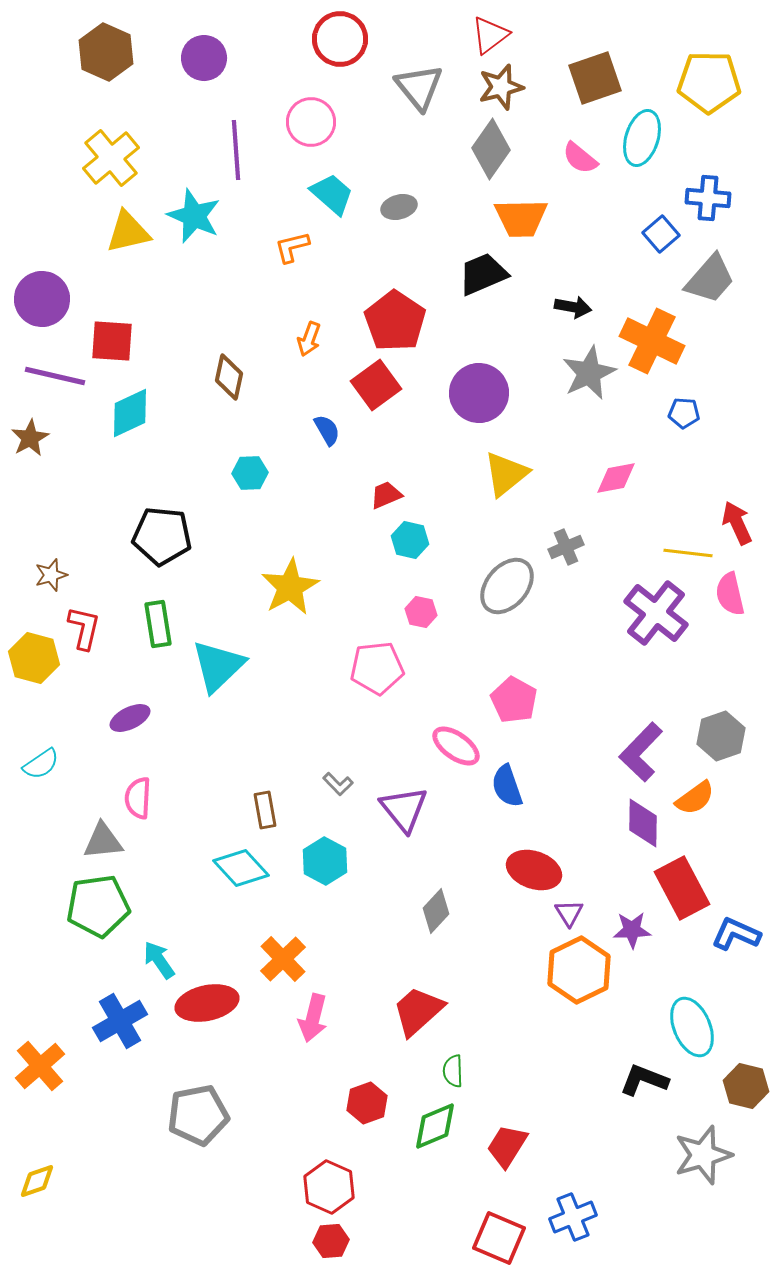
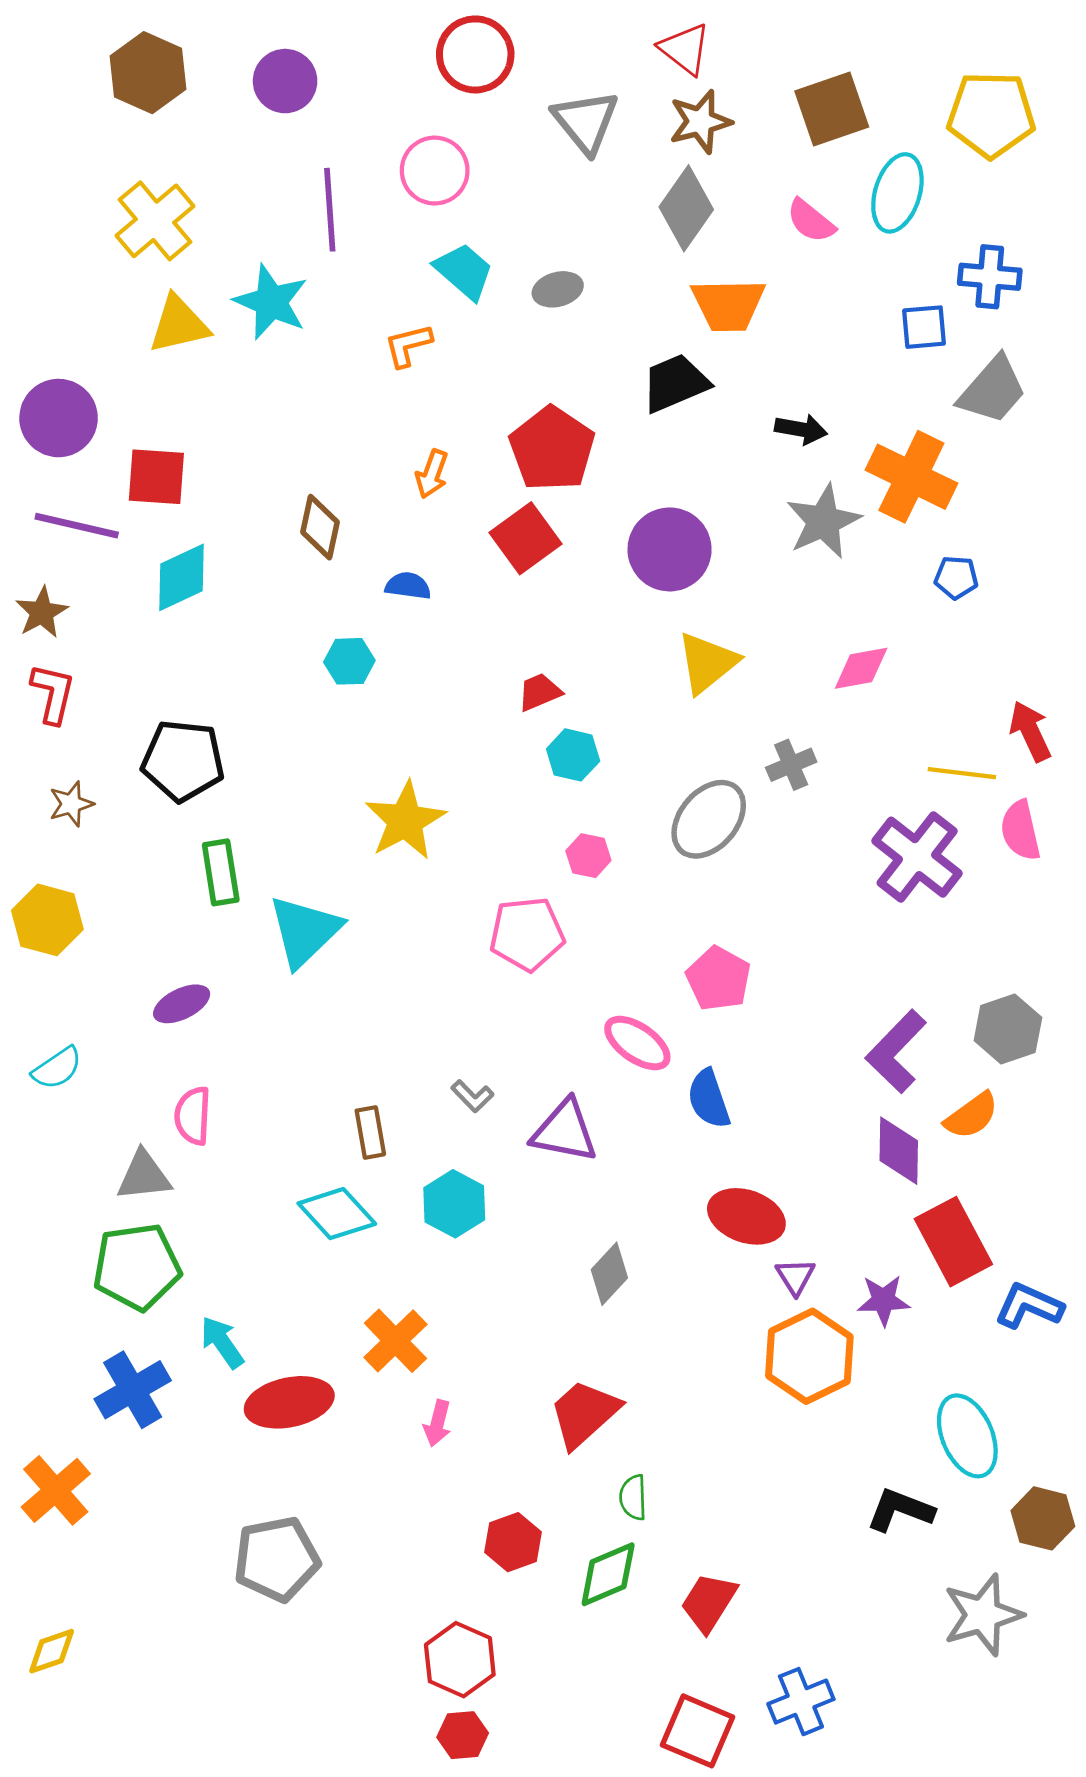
red triangle: (490, 35) -> (685, 49), turned -45
blue square: (661, 234) -> (924, 327), turned 36
blue semicircle: (327, 430) -> (408, 586), moved, turned -52
black pentagon: (162, 536) -> (183, 761), moved
red L-shape: (84, 628) -> (53, 693), moved
purple triangle: (404, 809) -> (565, 1131), turned -40
pink arrow: (313, 1018) -> (437, 1423), size x0.7
blue cross: (120, 1021) -> (133, 1390), moved

